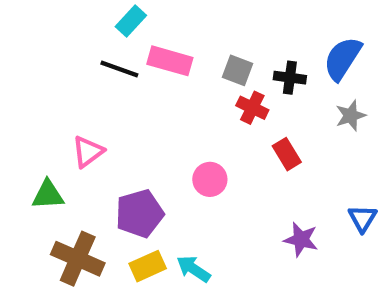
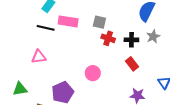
black cross: (290, 78) -> (131, 40), moved
pink triangle: (88, 152) -> (39, 57), moved, turned 35
red rectangle: (287, 154) -> (132, 64), moved

